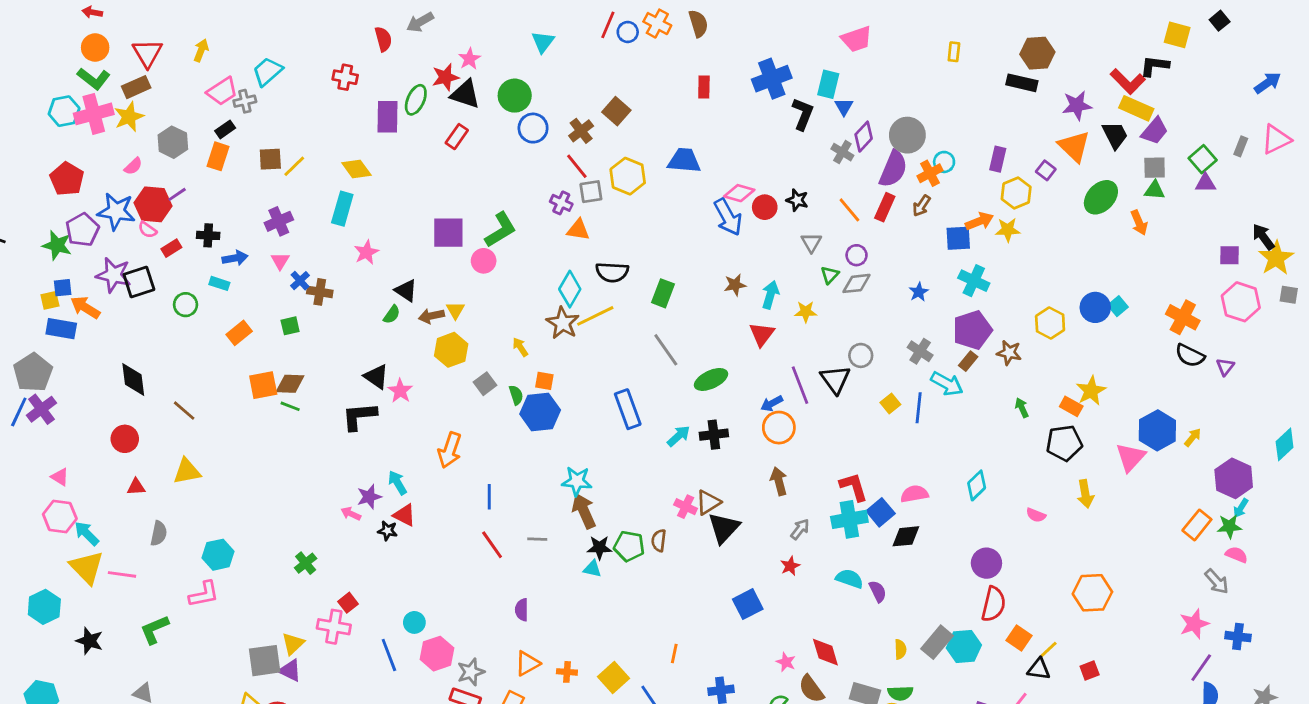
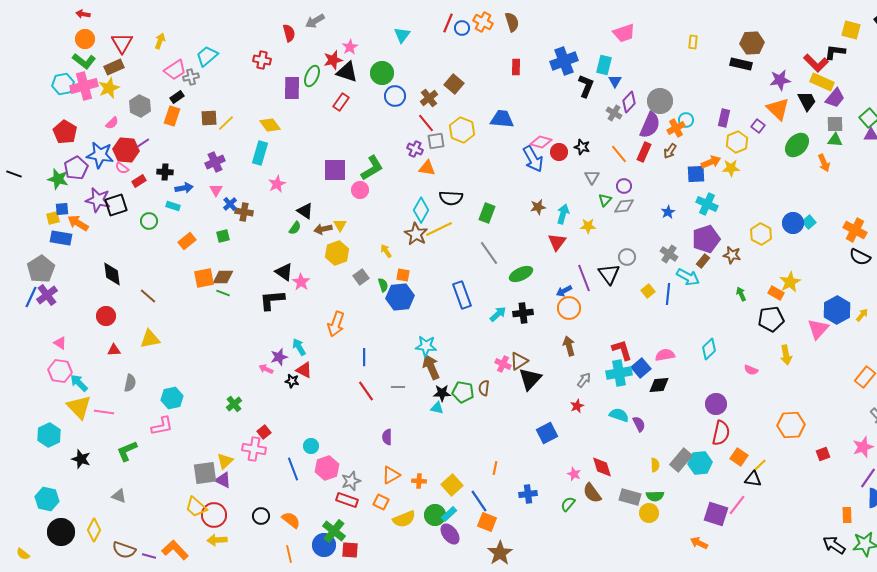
red square: (1090, 670) -> (823, 454), moved

